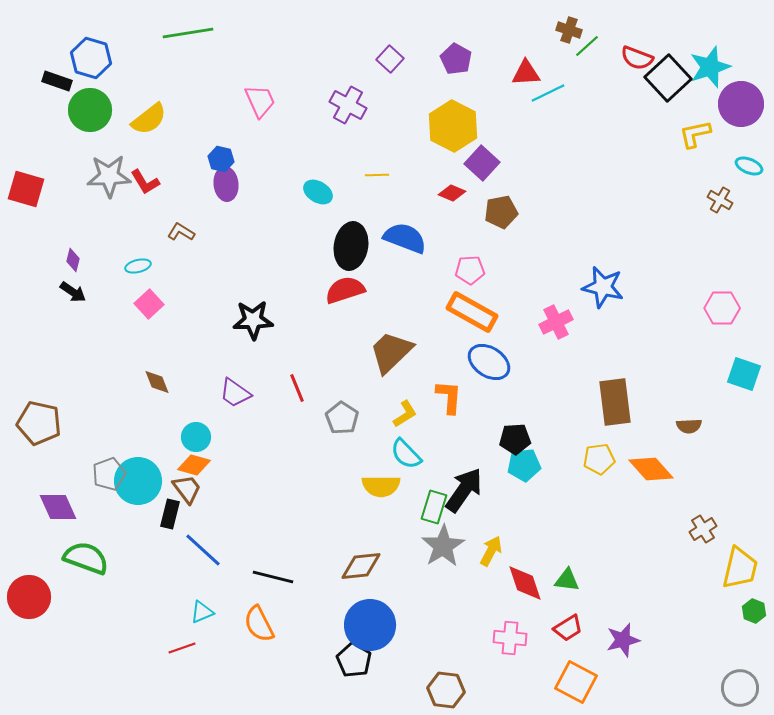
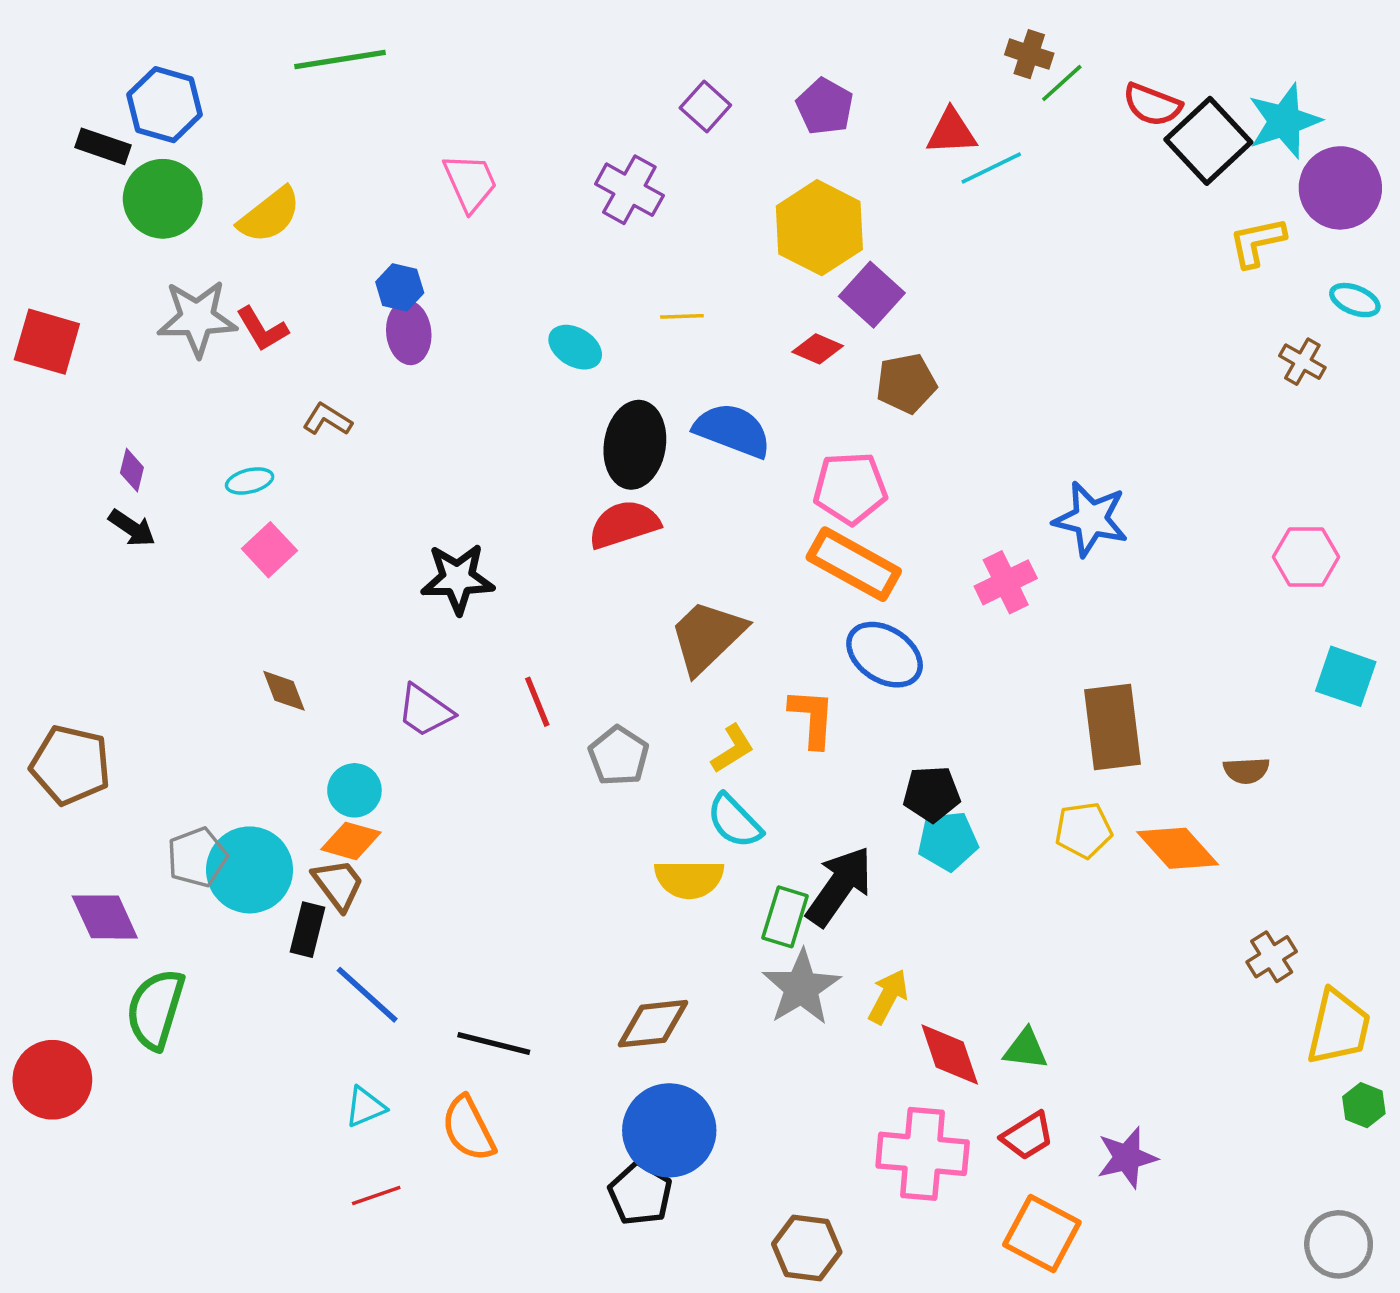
pink pentagon: (470, 270) -> (850, 488), size x1.4
green semicircle: (86, 558) -> (155, 1009), turned -93
pink cross: (510, 638) -> (923, 1154), size x1.5
red line: (182, 648) -> (376, 1196), moved

